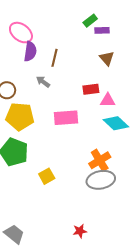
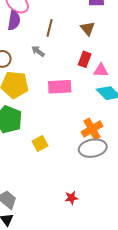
purple semicircle: (30, 51) -> (14, 21), moved
brown triangle: (107, 58) -> (88, 28), moved
red rectangle: (91, 89) -> (85, 59), turned -63

